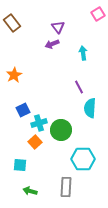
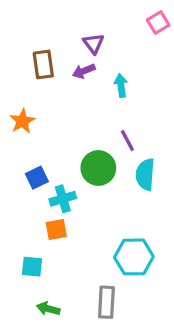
brown rectangle: (12, 23) -> (43, 65), moved, turned 30
cyan arrow: (83, 53) -> (121, 86), moved
green circle: (61, 130) -> (98, 168), moved
orange square: (35, 142) -> (56, 229), turned 32

